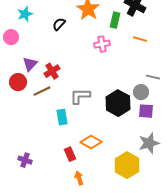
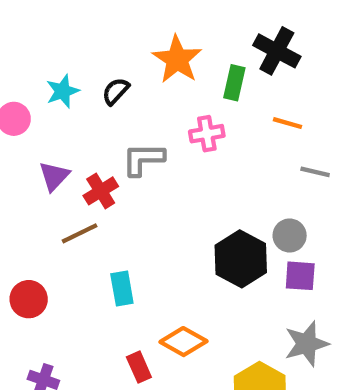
cyan star: (25, 14) -> (63, 91), moved
gray line: (153, 77) -> (315, 172), moved
red circle: (18, 82) -> (29, 299), moved
gray L-shape: (80, 96) -> (143, 159), moved

